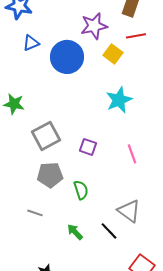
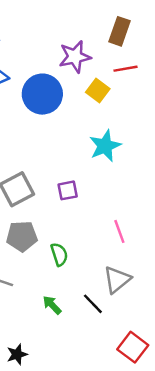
purple square: (88, 147) -> (68, 190), moved, turned -30
pink line: (132, 154) -> (119, 231), moved
gray triangle: (129, 211) -> (117, 280), turned 45

